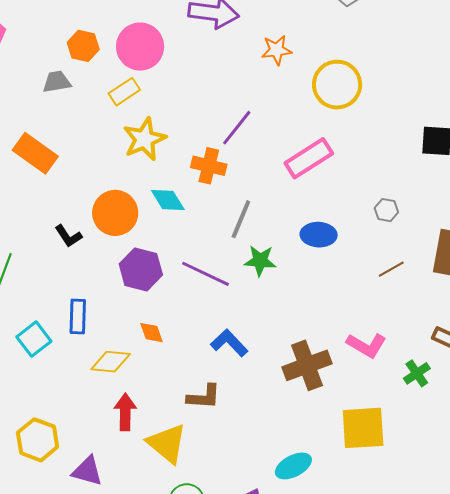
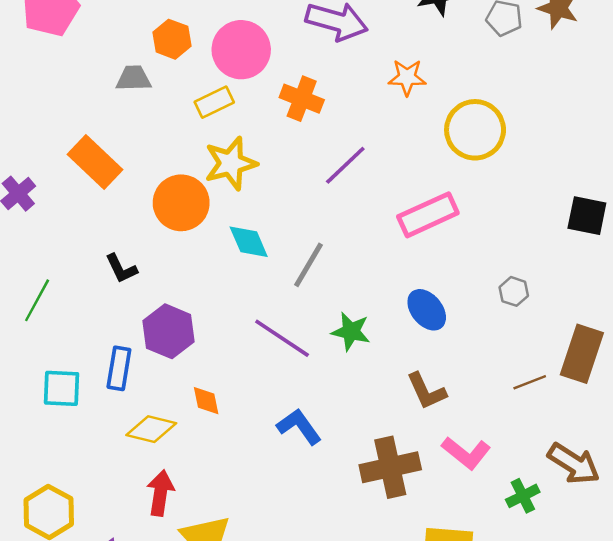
orange cross: (209, 166) -> (302, 99), moved
orange circle: (115, 213) -> (181, 203), moved
gray line: (241, 219) -> (308, 265), moved
blue ellipse: (319, 235) -> (427, 310), turned 40
purple hexagon: (141, 269) -> (168, 331), moved
brown line: (391, 269) -> (530, 382), moved
cyan square: (34, 339) -> (62, 388), turned 32
brown L-shape: (204, 397) -> (426, 391), moved, turned 54

